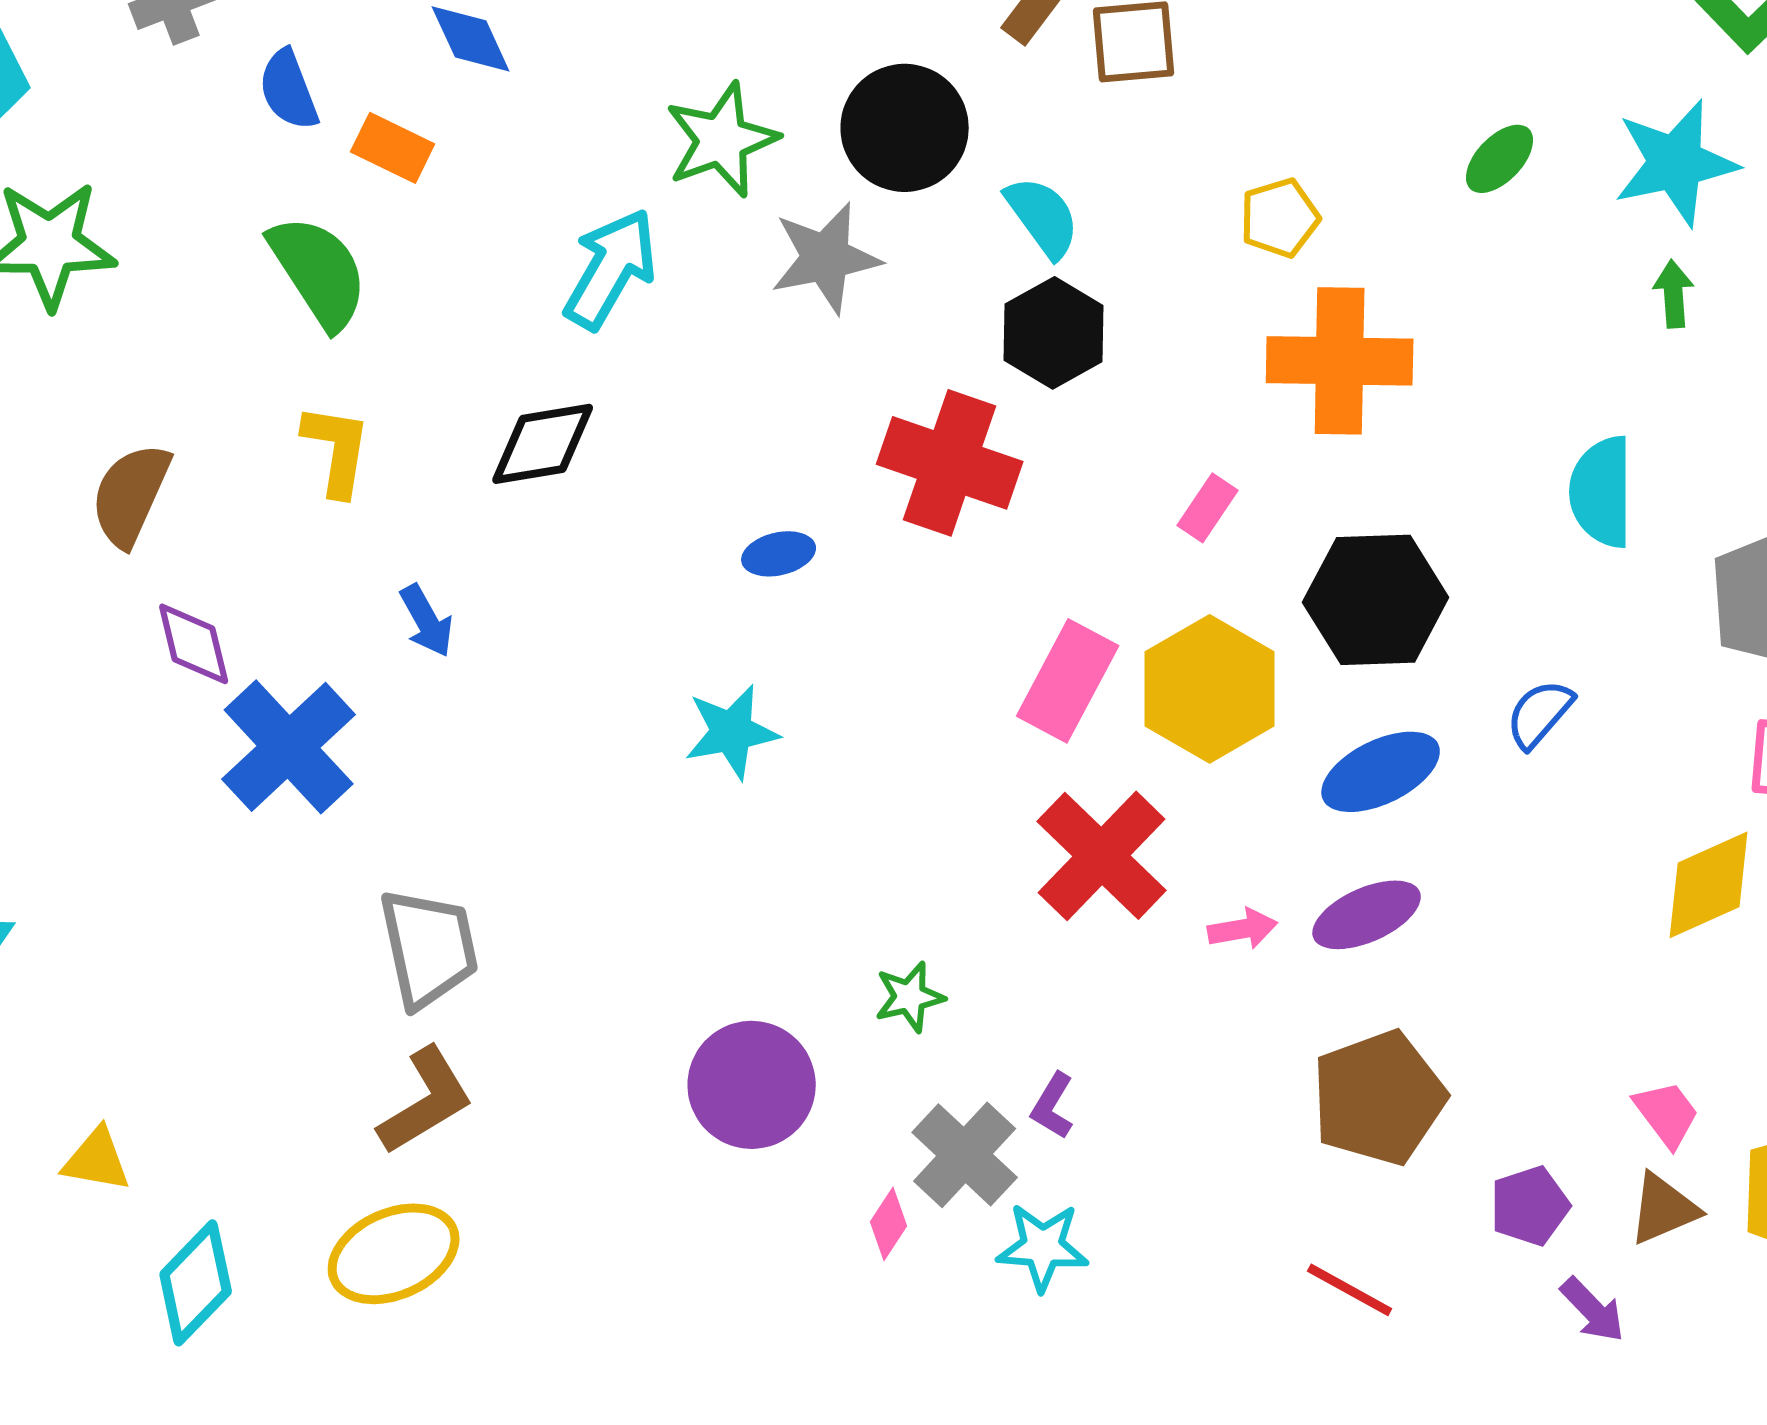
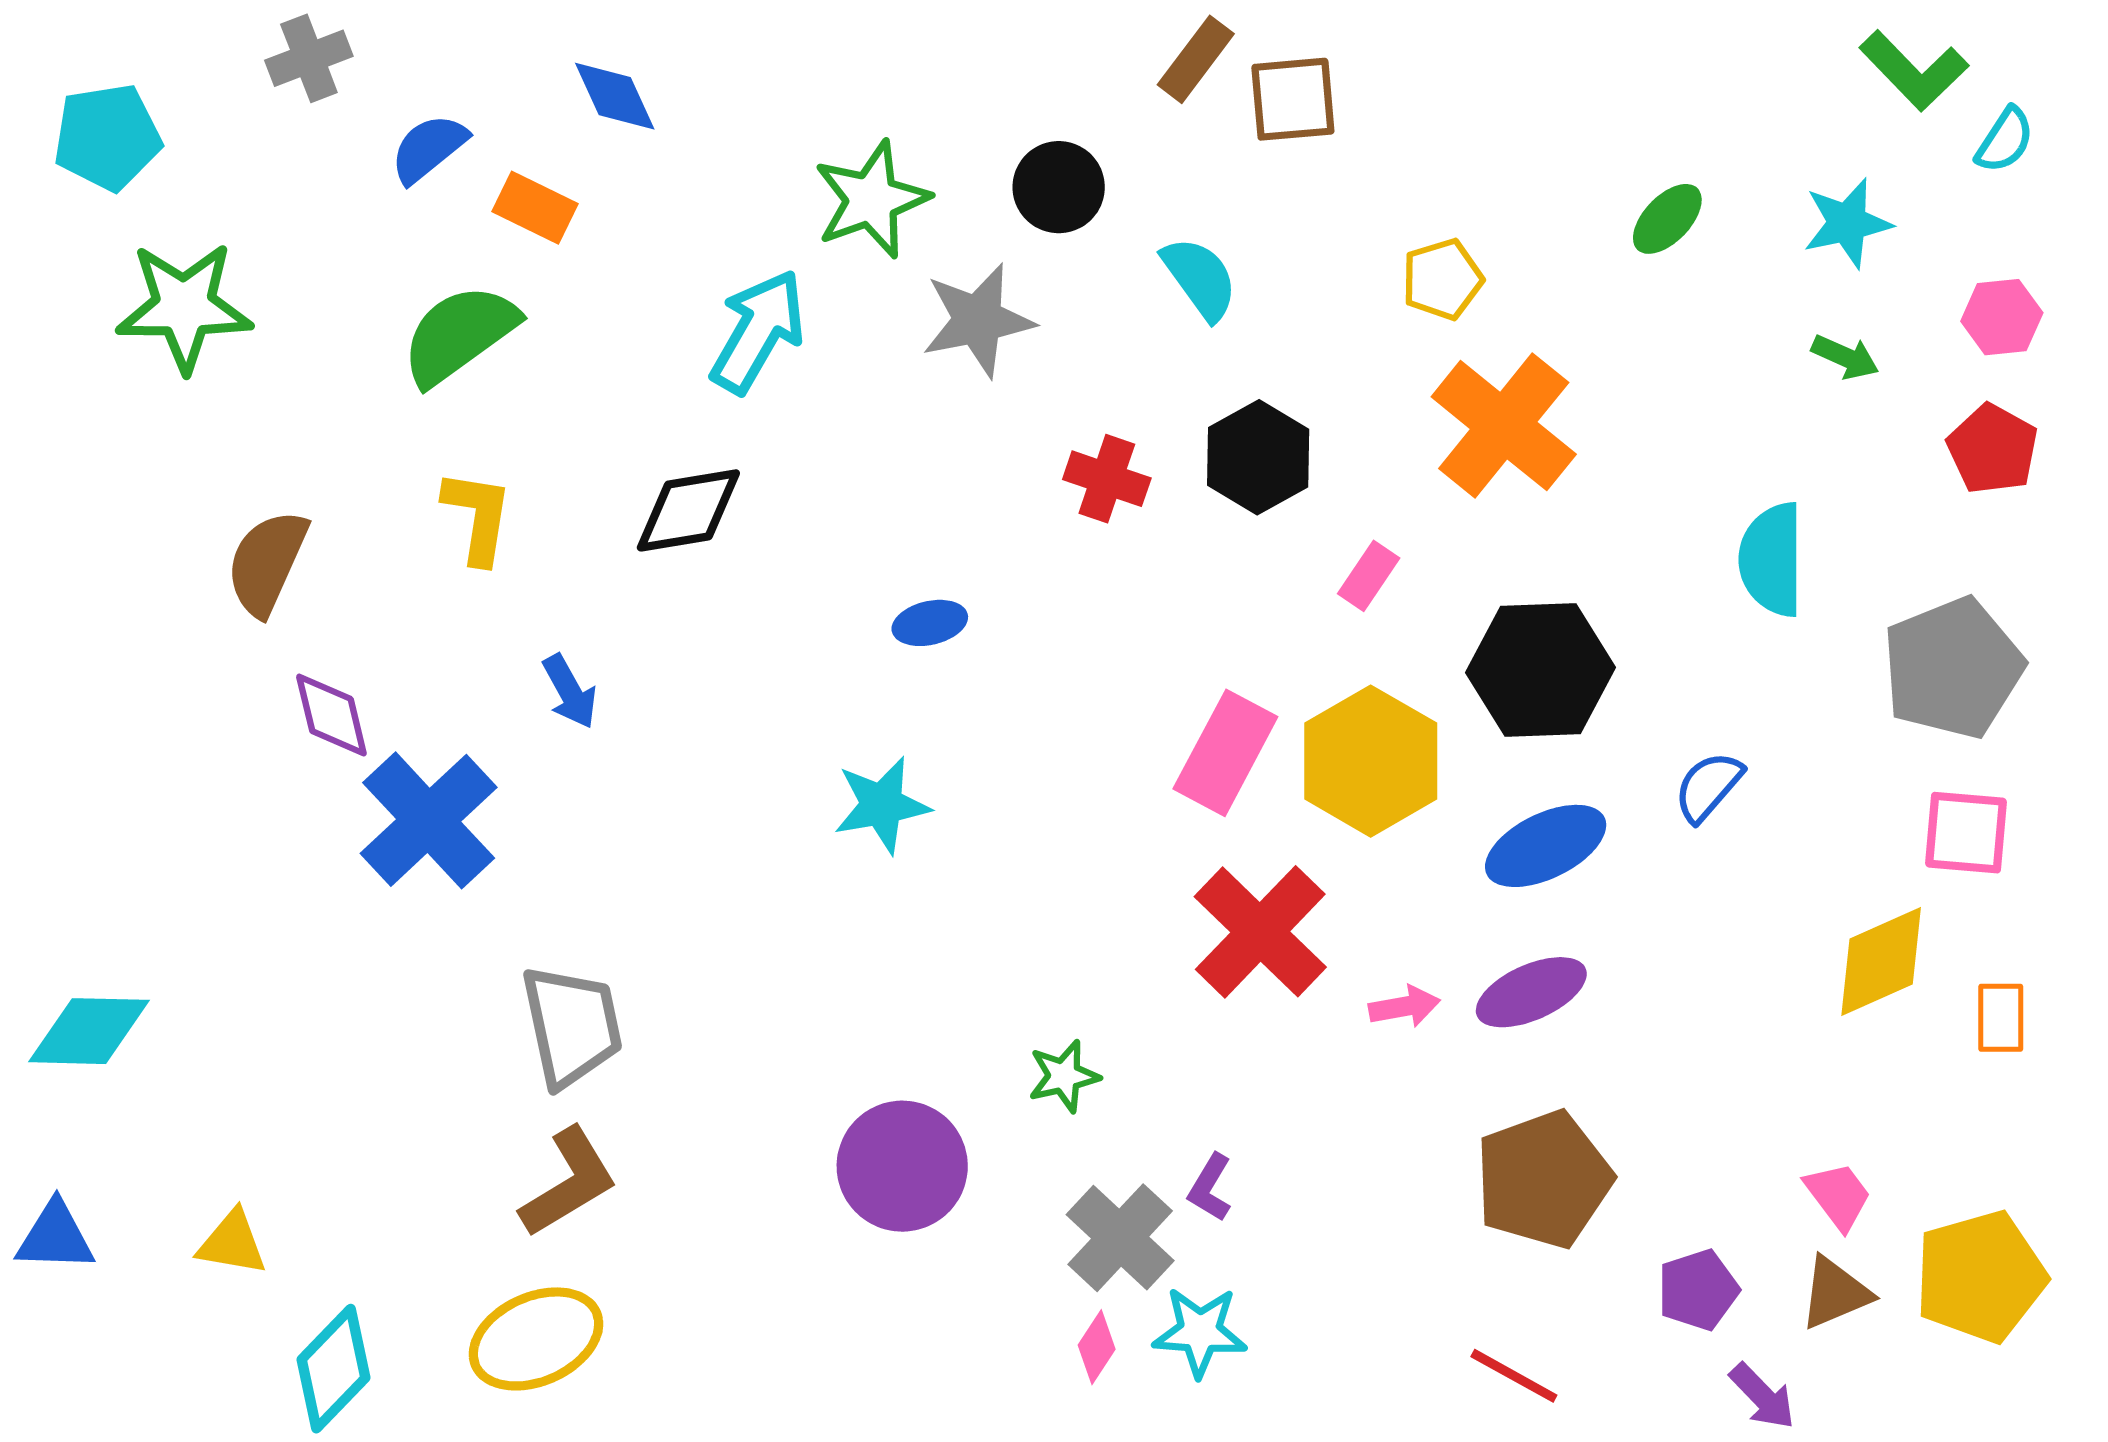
blue semicircle: (289, 90) -> (429, 148), turned 72
black circle: (905, 128) -> (1059, 187), size x0.7
cyan star: (1676, 163) -> (1847, 223), size x0.7
green semicircle: (319, 272) -> (459, 334), turned -93
green arrow: (1674, 294) -> (1845, 357), turned 118
black hexagon: (1054, 333) -> (1258, 457), moved
orange cross: (1340, 361) -> (1504, 426), turned 38
red cross: (950, 463) -> (1107, 479), moved, size x0.6
pink diamond: (889, 1224) -> (1097, 1347), moved

